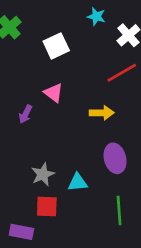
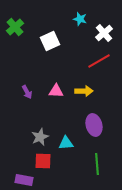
pink triangle: (54, 93) -> (56, 91), moved, turned -35
purple arrow: (25, 114) -> (27, 92), turned -56

